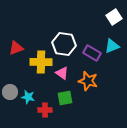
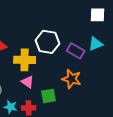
white square: (114, 17) -> (98, 15), turned 35
pink triangle: (62, 73) -> (28, 82), moved
cyan star: (28, 97) -> (11, 107), moved

